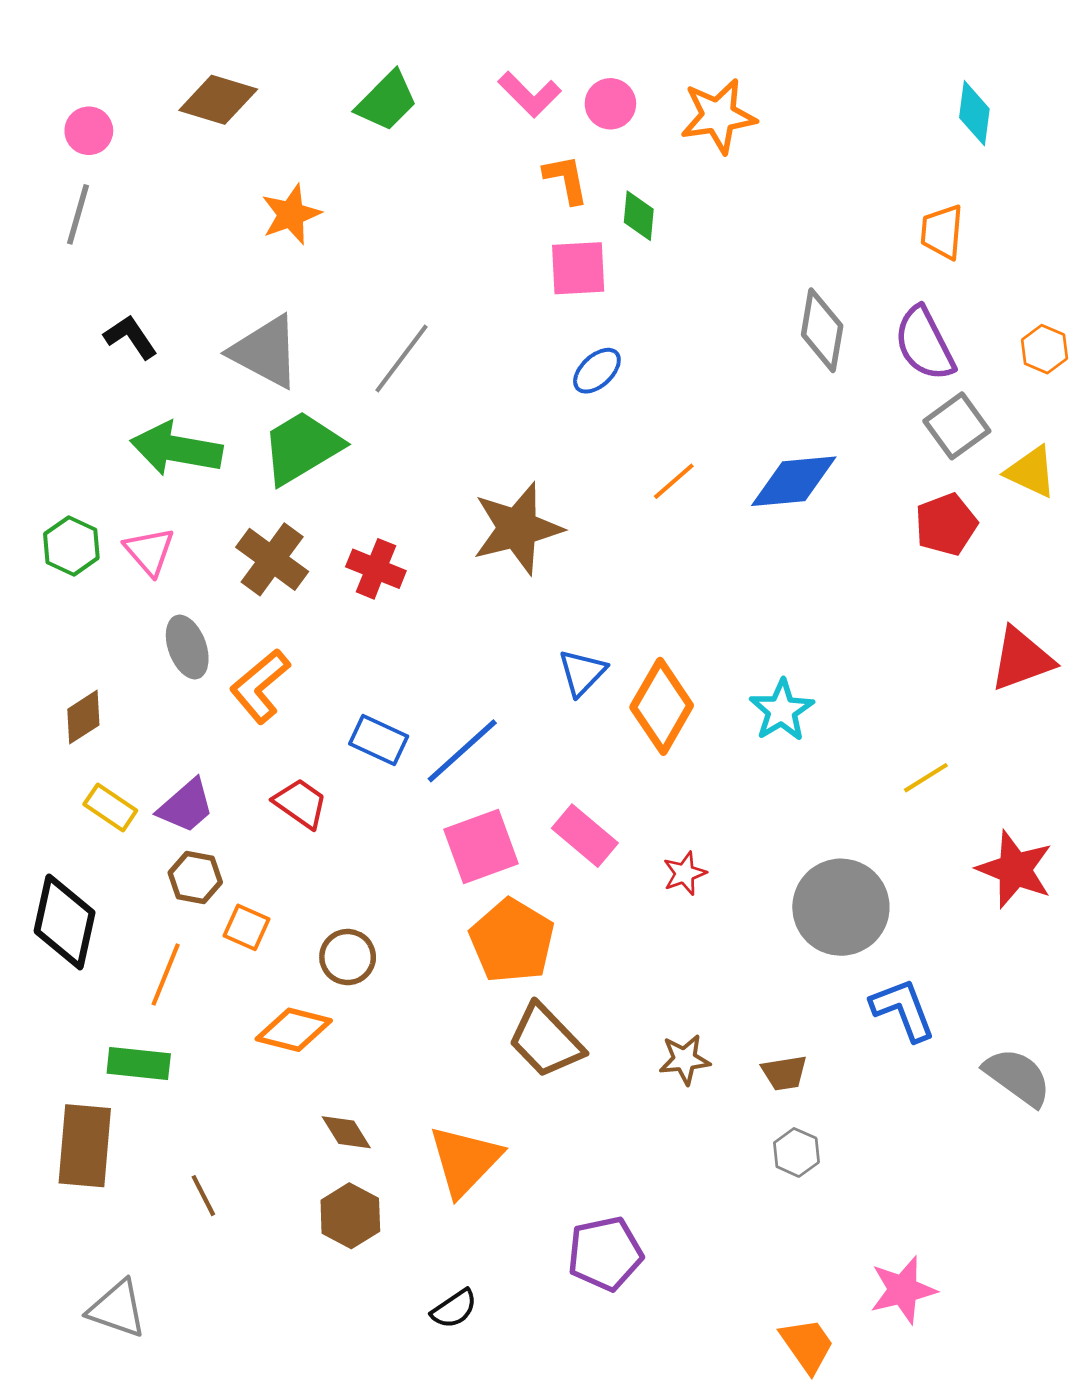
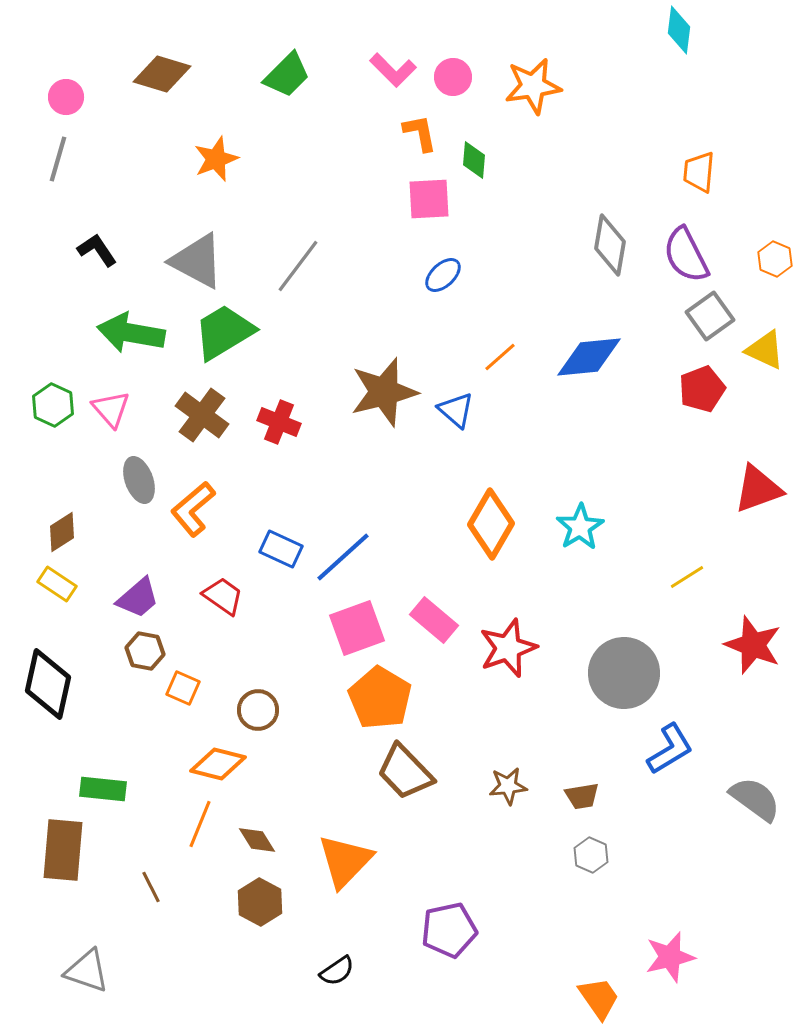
cyan diamond: (974, 113) -> (679, 30), moved
blue triangle: (582, 673) -> (456, 410), moved, turned -33
yellow rectangle: (110, 807) -> (57, 584), moved
red star: (685, 873) -> (508, 648), size x1.8
orange line: (166, 975) -> (200, 824), moved
blue L-shape: (903, 1010) -> (670, 749), turned 80

